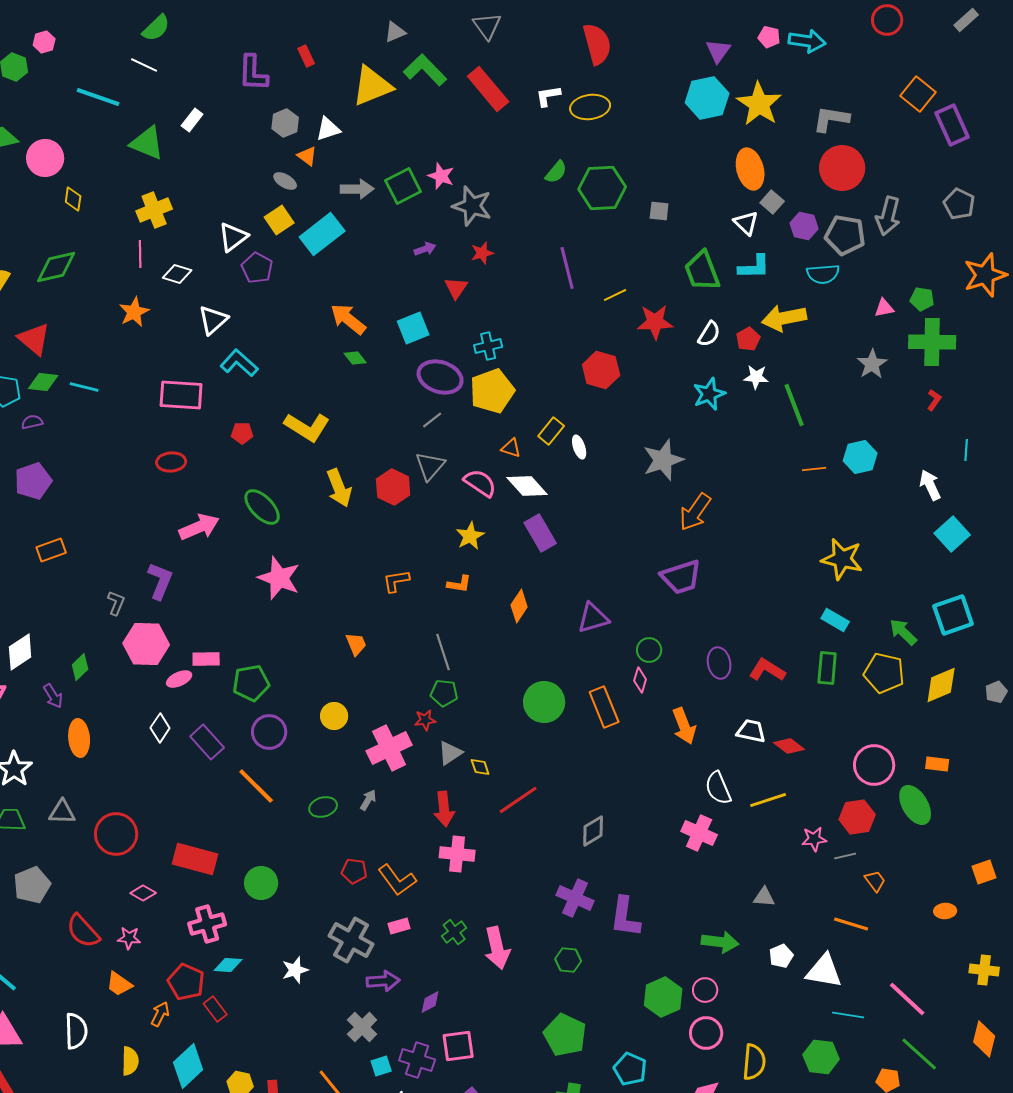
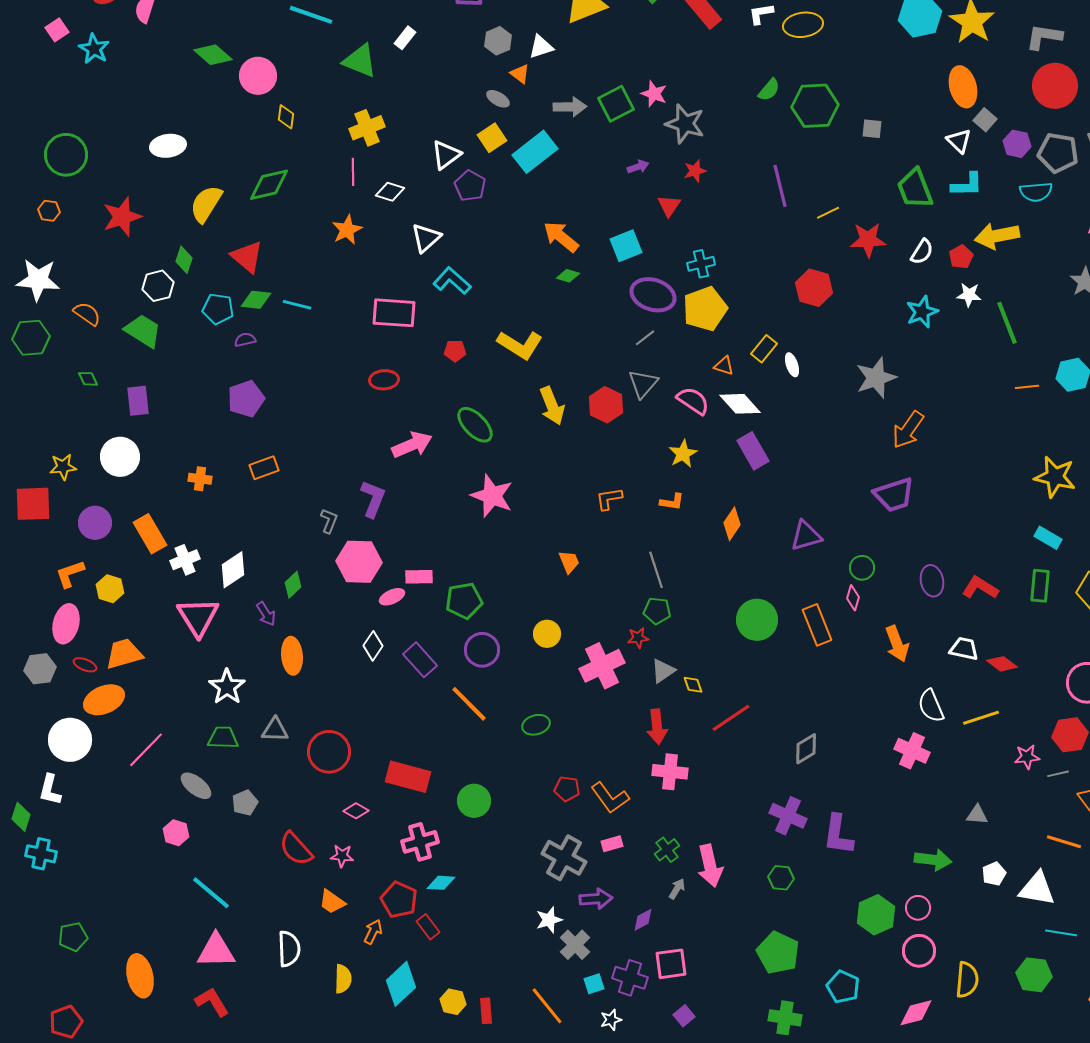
green diamond: (355, 358) -> (568, 276), turned -35
gray arrow: (368, 800) -> (677, 889), moved
gray pentagon: (32, 885) -> (245, 803), size x0.7
white star: (295, 970) -> (549, 920), moved

